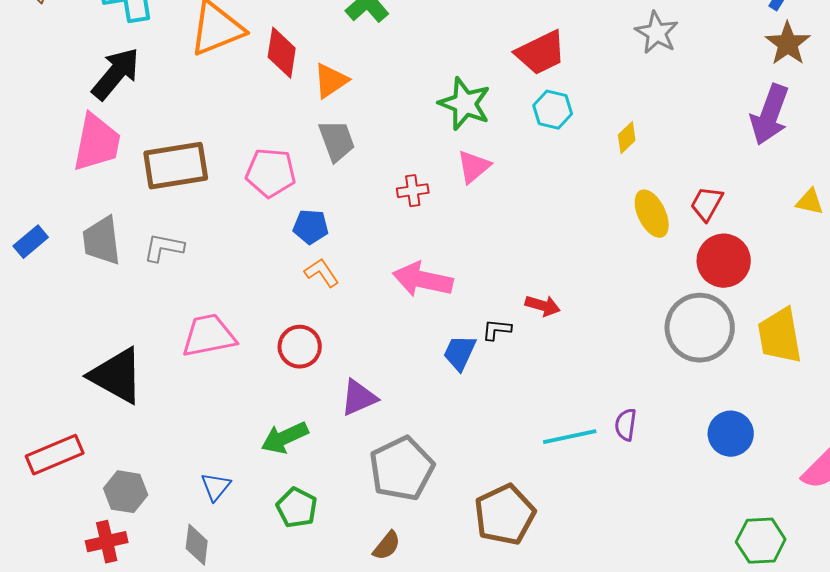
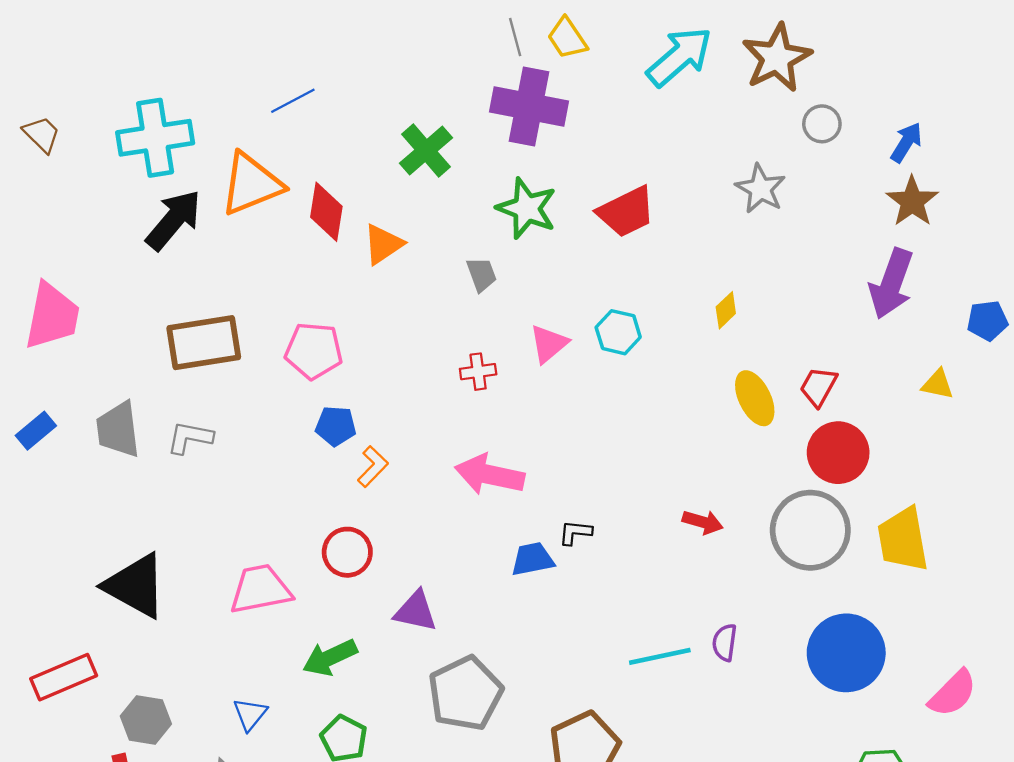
black arrow: (116, 74) -> (174, 220), moved
green star: (465, 104) -> (527, 208), moved
cyan hexagon: (553, 110) -> (618, 332), moved
gray trapezoid: (337, 141) -> (482, 274), moved, size x0.7
pink trapezoid: (97, 143) -> (52, 316), moved
blue pentagon: (311, 227) -> (336, 426), moved
orange L-shape: (322, 273) -> (373, 467), turned 78
red arrow: (543, 306) -> (703, 522), moved
pink trapezoid: (209, 336) -> (260, 589), moved
blue trapezoid: (460, 353) -> (532, 559), turned 54
purple triangle: (359, 398) -> (416, 611), turned 36
blue circle: (731, 434) -> (846, 653), size x1.5

